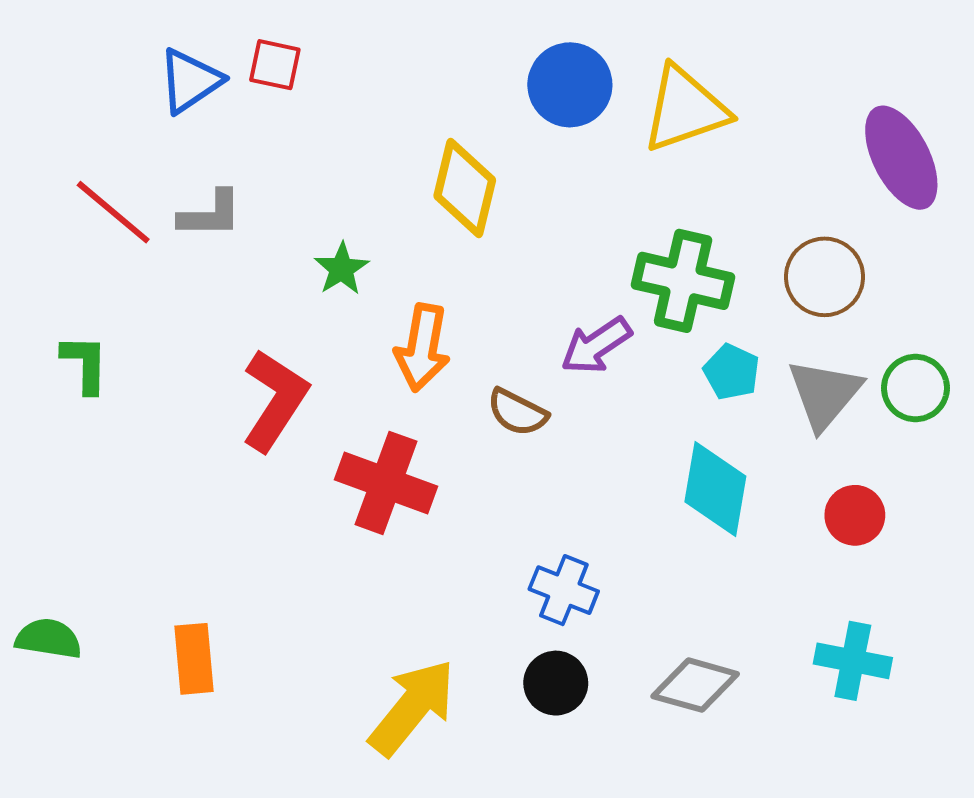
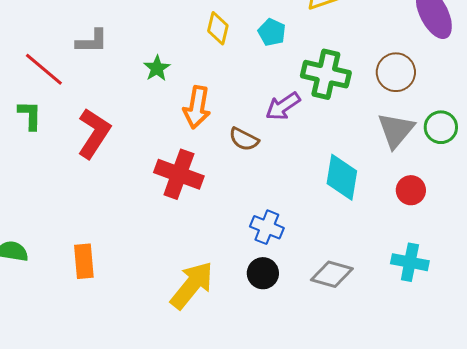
yellow diamond: (465, 188) -> (218, 28), size x0.7
red line: (113, 212) -> (44, 69), moved
cyan pentagon: (732, 372) -> (272, 32), moved
red L-shape: (275, 400) -> (94, 133), moved

